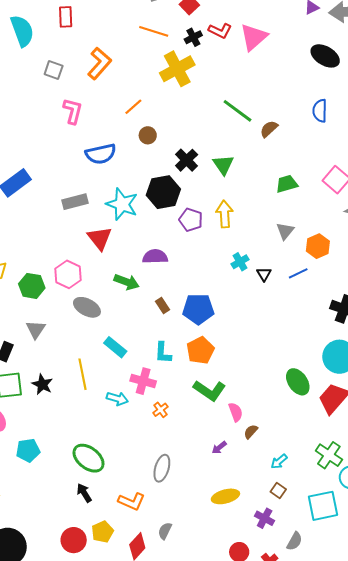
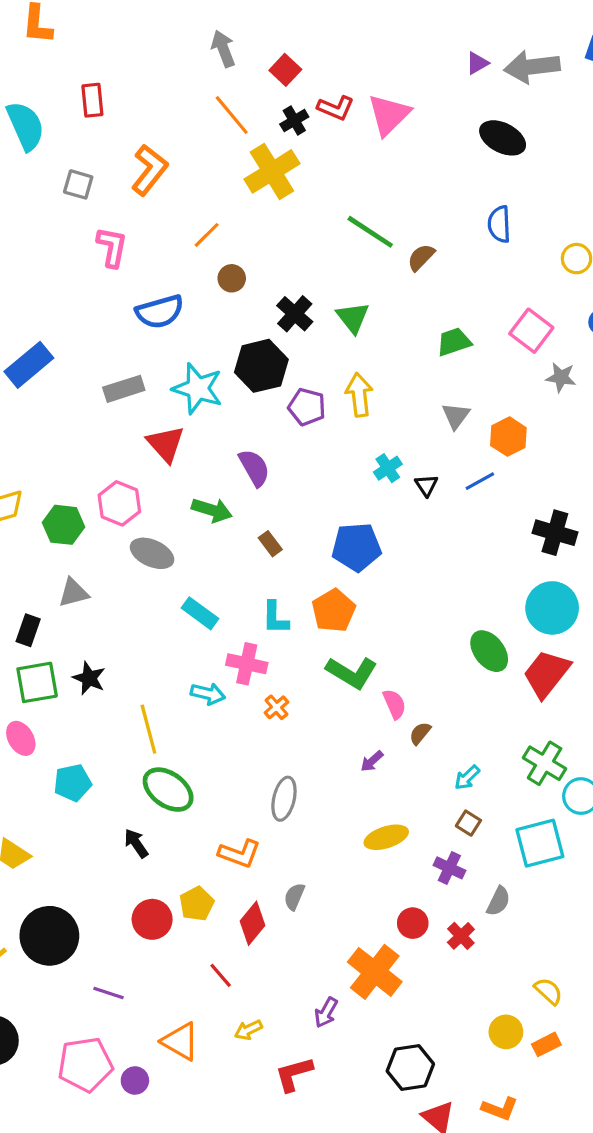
orange line: (154, 31) -> (232, 115), turned 36
purple semicircle: (155, 257) -> (254, 468), turned 65
blue pentagon: (198, 309) -> (356, 547), moved
gray triangle: (36, 329) -> (74, 593), turned 45
yellow line: (83, 374) -> (148, 729), moved
black arrow: (84, 493) -> (136, 843), moved

